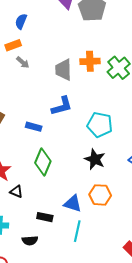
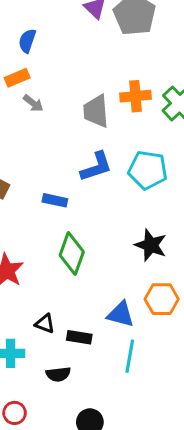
cyan pentagon: (100, 125) -> (148, 170), moved
black triangle: (16, 192) -> (45, 324), moved

